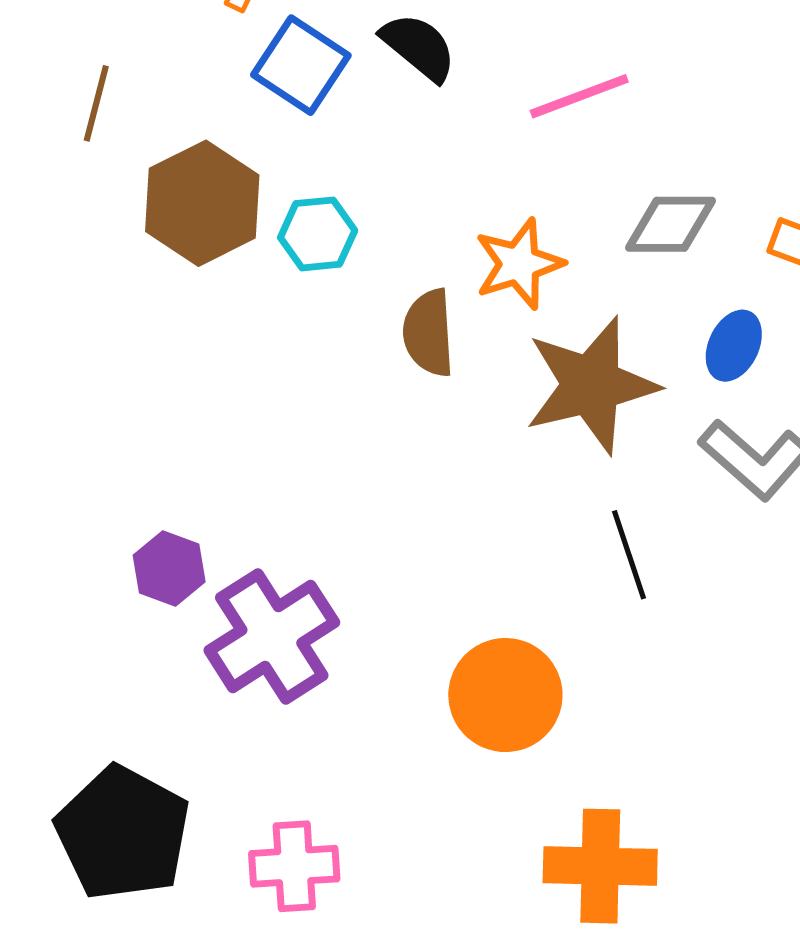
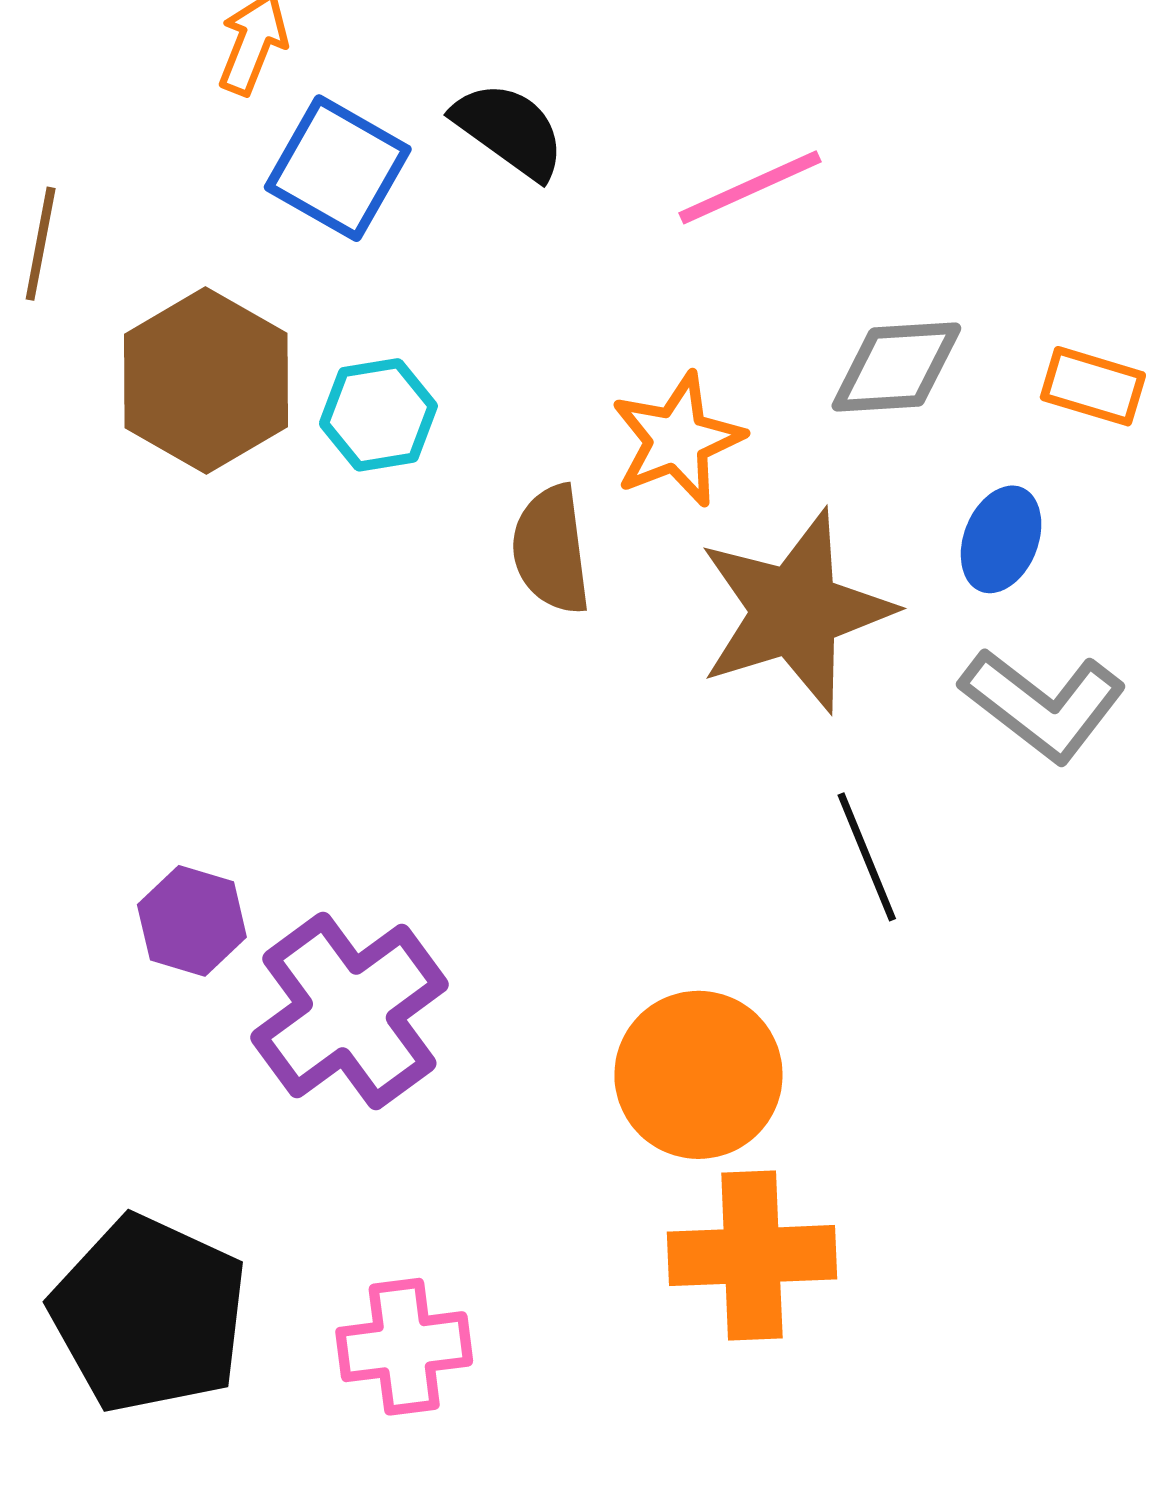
orange cross: (600, 866) -> (752, 1256), moved

